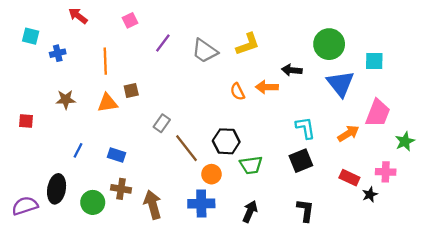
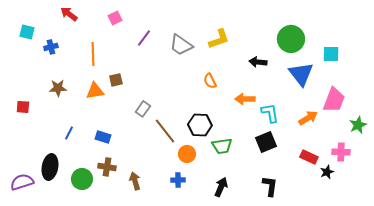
orange arrow: (267, 87) -> (245, 99), moved
blue cross: (201, 204) -> (178, 180), size x0.6
brown arrow: (153, 205) -> (135, 181), size x0.7

